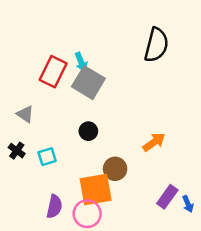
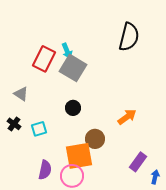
blue arrow: (188, 204) -> (155, 177), moved, turned -144

